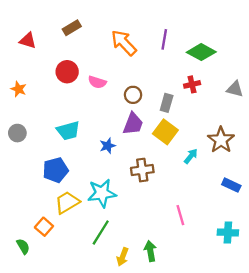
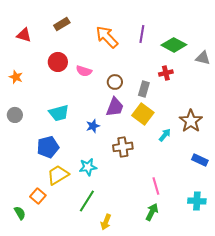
gray triangle: (235, 89) -> (203, 58), moved
cyan star: (102, 193) -> (88, 167), size x0.7
green arrow: (150, 251) -> (152, 212), moved, turned 36

